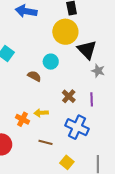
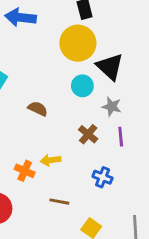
cyan circle: (51, 62) -> (82, 86), moved
gray star: (98, 71) -> (112, 107), moved
blue cross: (77, 127) -> (103, 177), size x0.6

